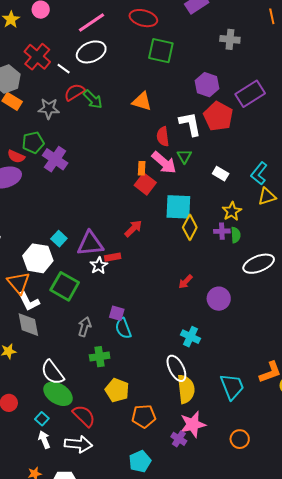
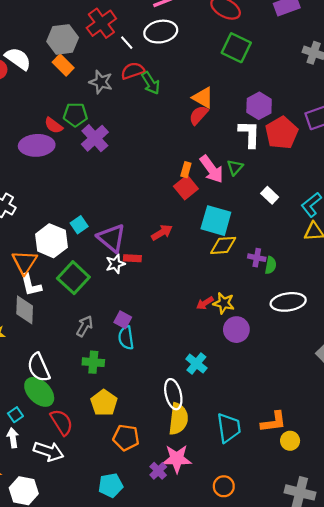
purple hexagon: (207, 85) -> (259, 106), moved
red semicircle: (163, 136) -> (198, 115), moved, turned 36
yellow star: (232, 211) -> (224, 303), moved, turned 30
yellow diamond: (190, 227) -> (223, 245), turned 45
purple triangle: (90, 244) -> (112, 238), turned 32

